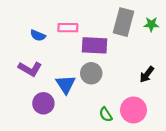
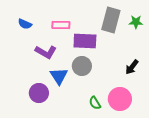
blue semicircle: (38, 35) -> (25, 24), moved
purple L-shape: (30, 69) -> (46, 52), moved

